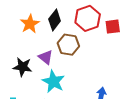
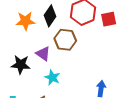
orange star: (30, 24) -> (25, 21), turned 30
cyan star: (53, 82) -> (52, 78), size x0.7

